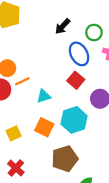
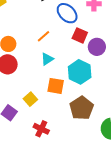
red square: (76, 80) -> (80, 35), moved
orange line: (22, 81) -> (43, 36), moved

